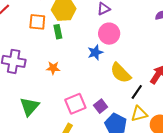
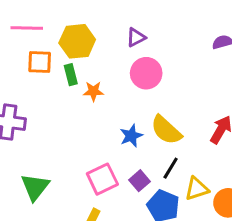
blue star: (95, 52) -> (131, 136), moved
orange star: (53, 68) -> (93, 91), moved
black line: (137, 92) -> (171, 168), moved

